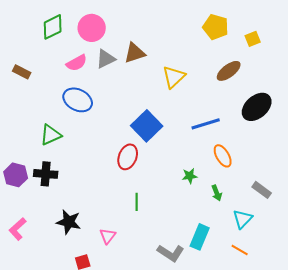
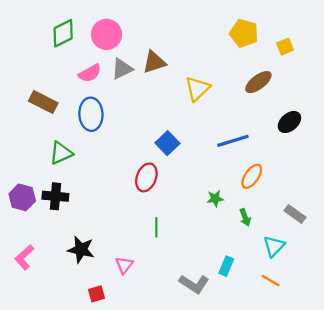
brown rectangle: (22, 72) -> (43, 102), moved, size x1.4
blue ellipse: (78, 100) -> (91, 114), turned 60
black ellipse: (257, 107) -> (289, 122), size x0.7
blue square: (147, 126) -> (167, 143), size x0.7
orange ellipse: (223, 156) -> (252, 176), turned 65
cyan rectangle: (200, 237) -> (226, 266), size x0.7

